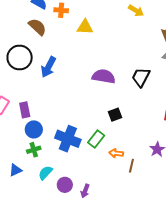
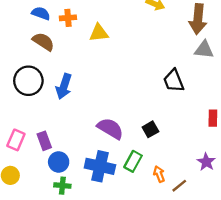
purple semicircle: (104, 76) -> (110, 128), moved, turned 30
black trapezoid: (141, 77) -> (174, 81), turned -40
green cross: (34, 150) -> (62, 186), turned 32
orange arrow: (116, 153) -> (159, 174), turned 72
brown line: (131, 166) -> (179, 186), turned 48

